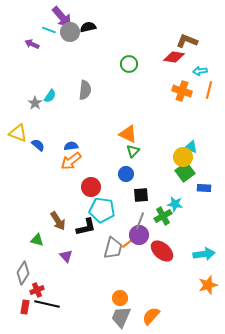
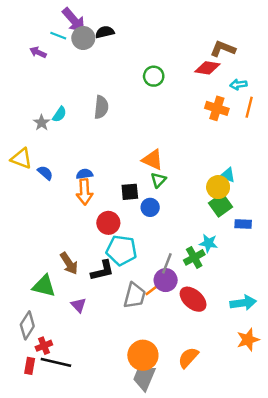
orange arrow: (71, 161) -> (85, 192), turned -55
black square: (141, 195) -> (130, 192), moved
green triangle: (37, 240) -> (44, 286), size x1.5
orange circle: (120, 298) -> (143, 355), size x1.6
orange semicircle: (151, 316) -> (188, 358), moved

